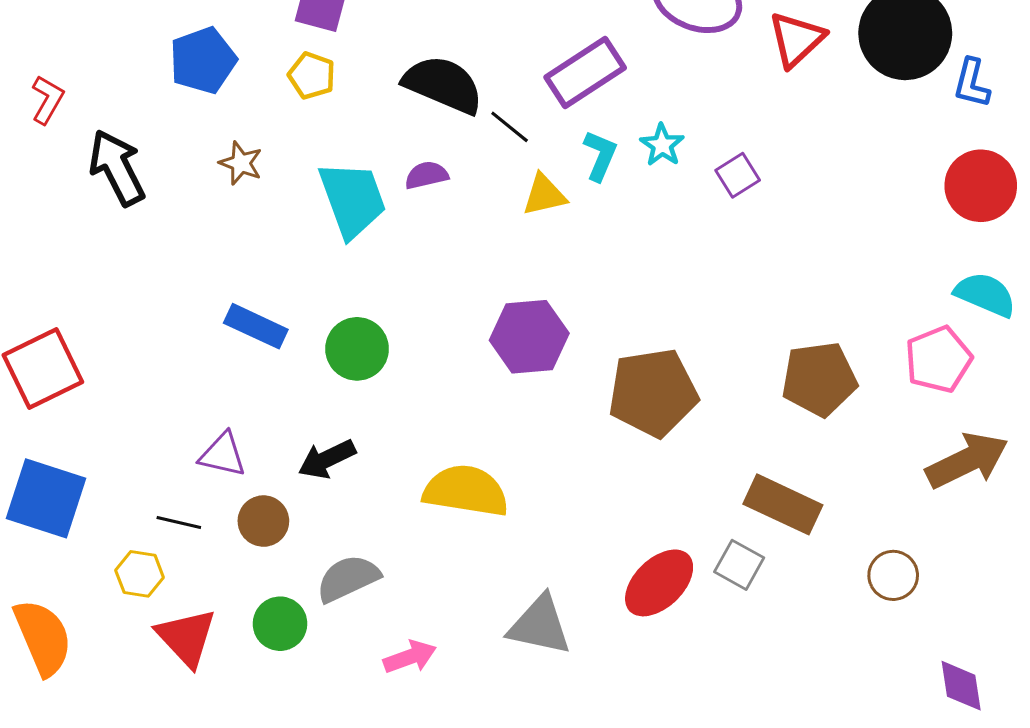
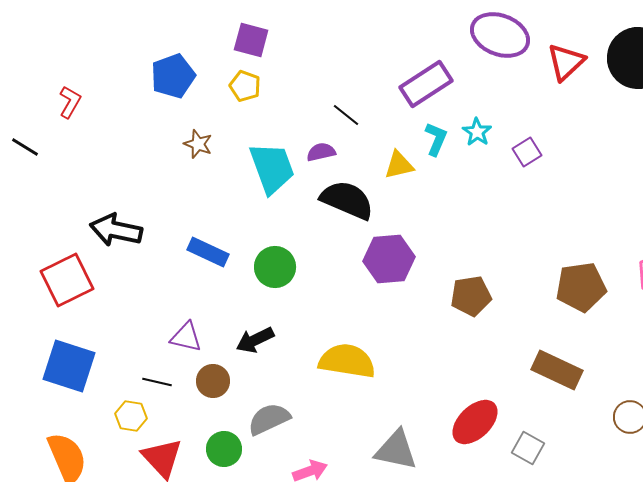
black semicircle: (443, 85) -> (347, 200), moved
black line: (510, 127) -> (346, 115), moved
black arrow: (117, 168) -> (116, 230), moved, turned -51
brown pentagon: (653, 393) -> (471, 296), size x0.7
gray square: (739, 565) -> (528, 448), moved

